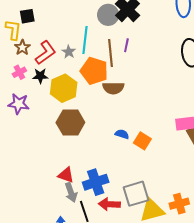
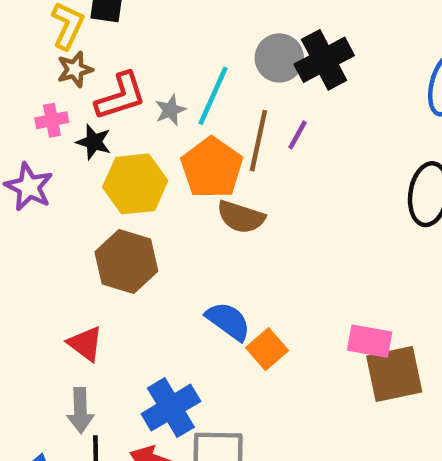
blue semicircle: (122, 134) -> (228, 321), size x1.5
red triangle: (66, 175) -> (85, 344), moved
blue cross: (96, 182) -> (171, 408), moved, turned -30

